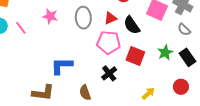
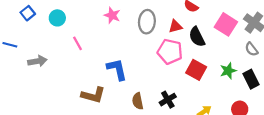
pink line: (21, 28) -> (78, 43), moved
blue L-shape: (62, 66) -> (117, 69), turned 70
black cross: (109, 73) -> (168, 100), moved

